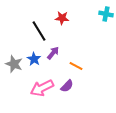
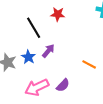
orange line: (76, 66) -> (89, 64), moved

